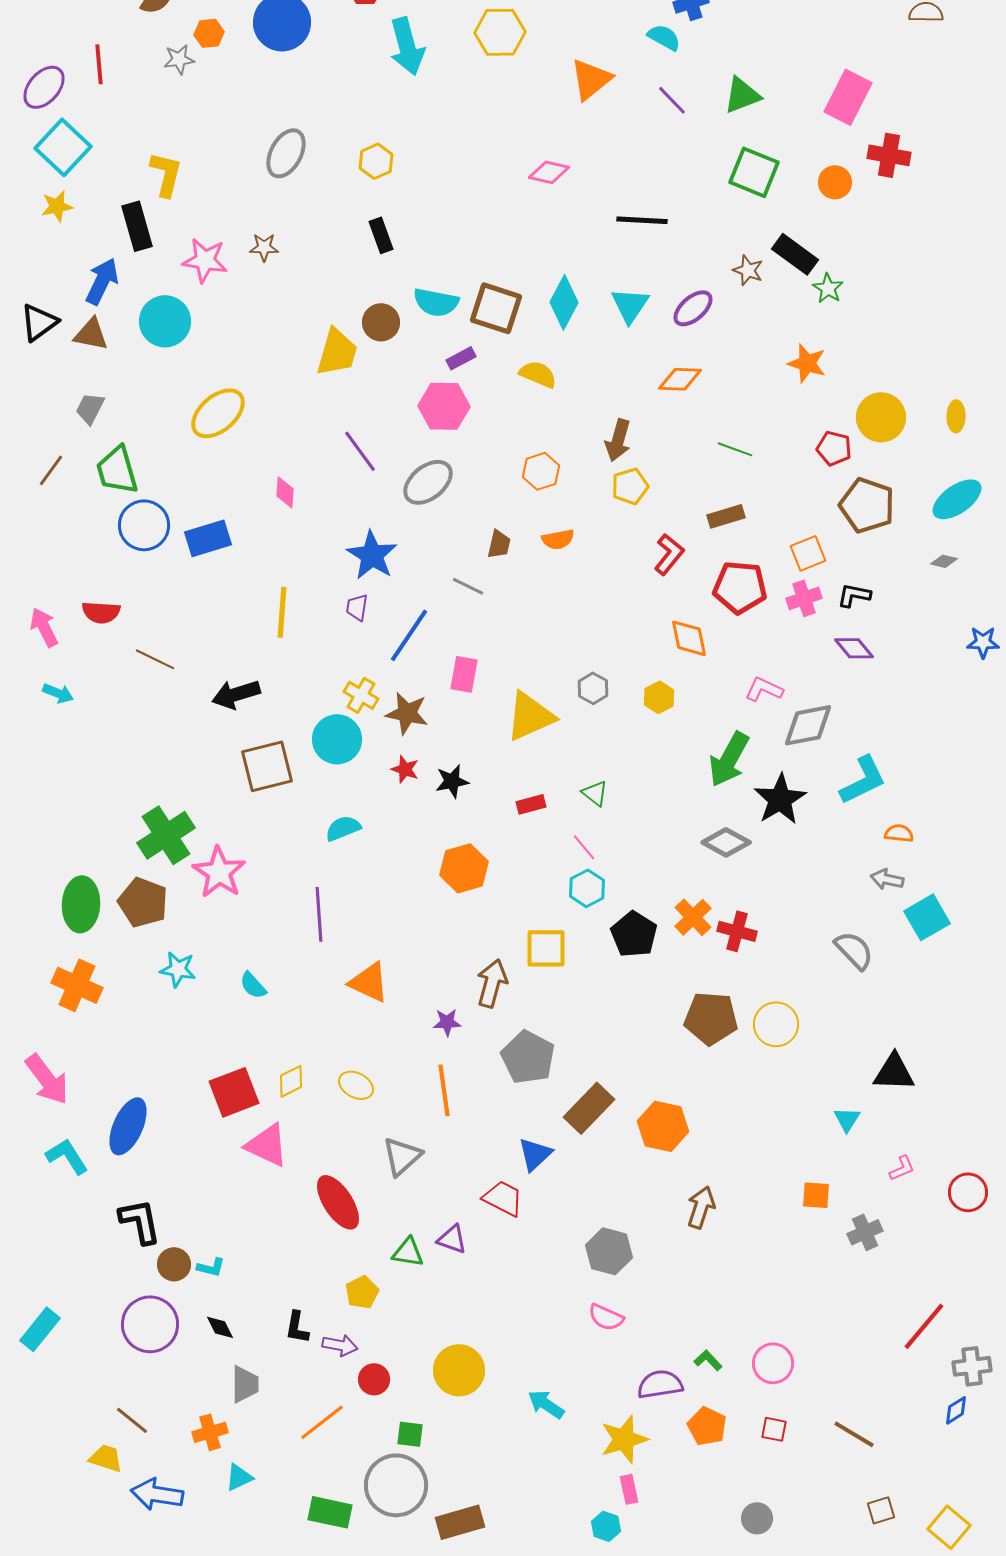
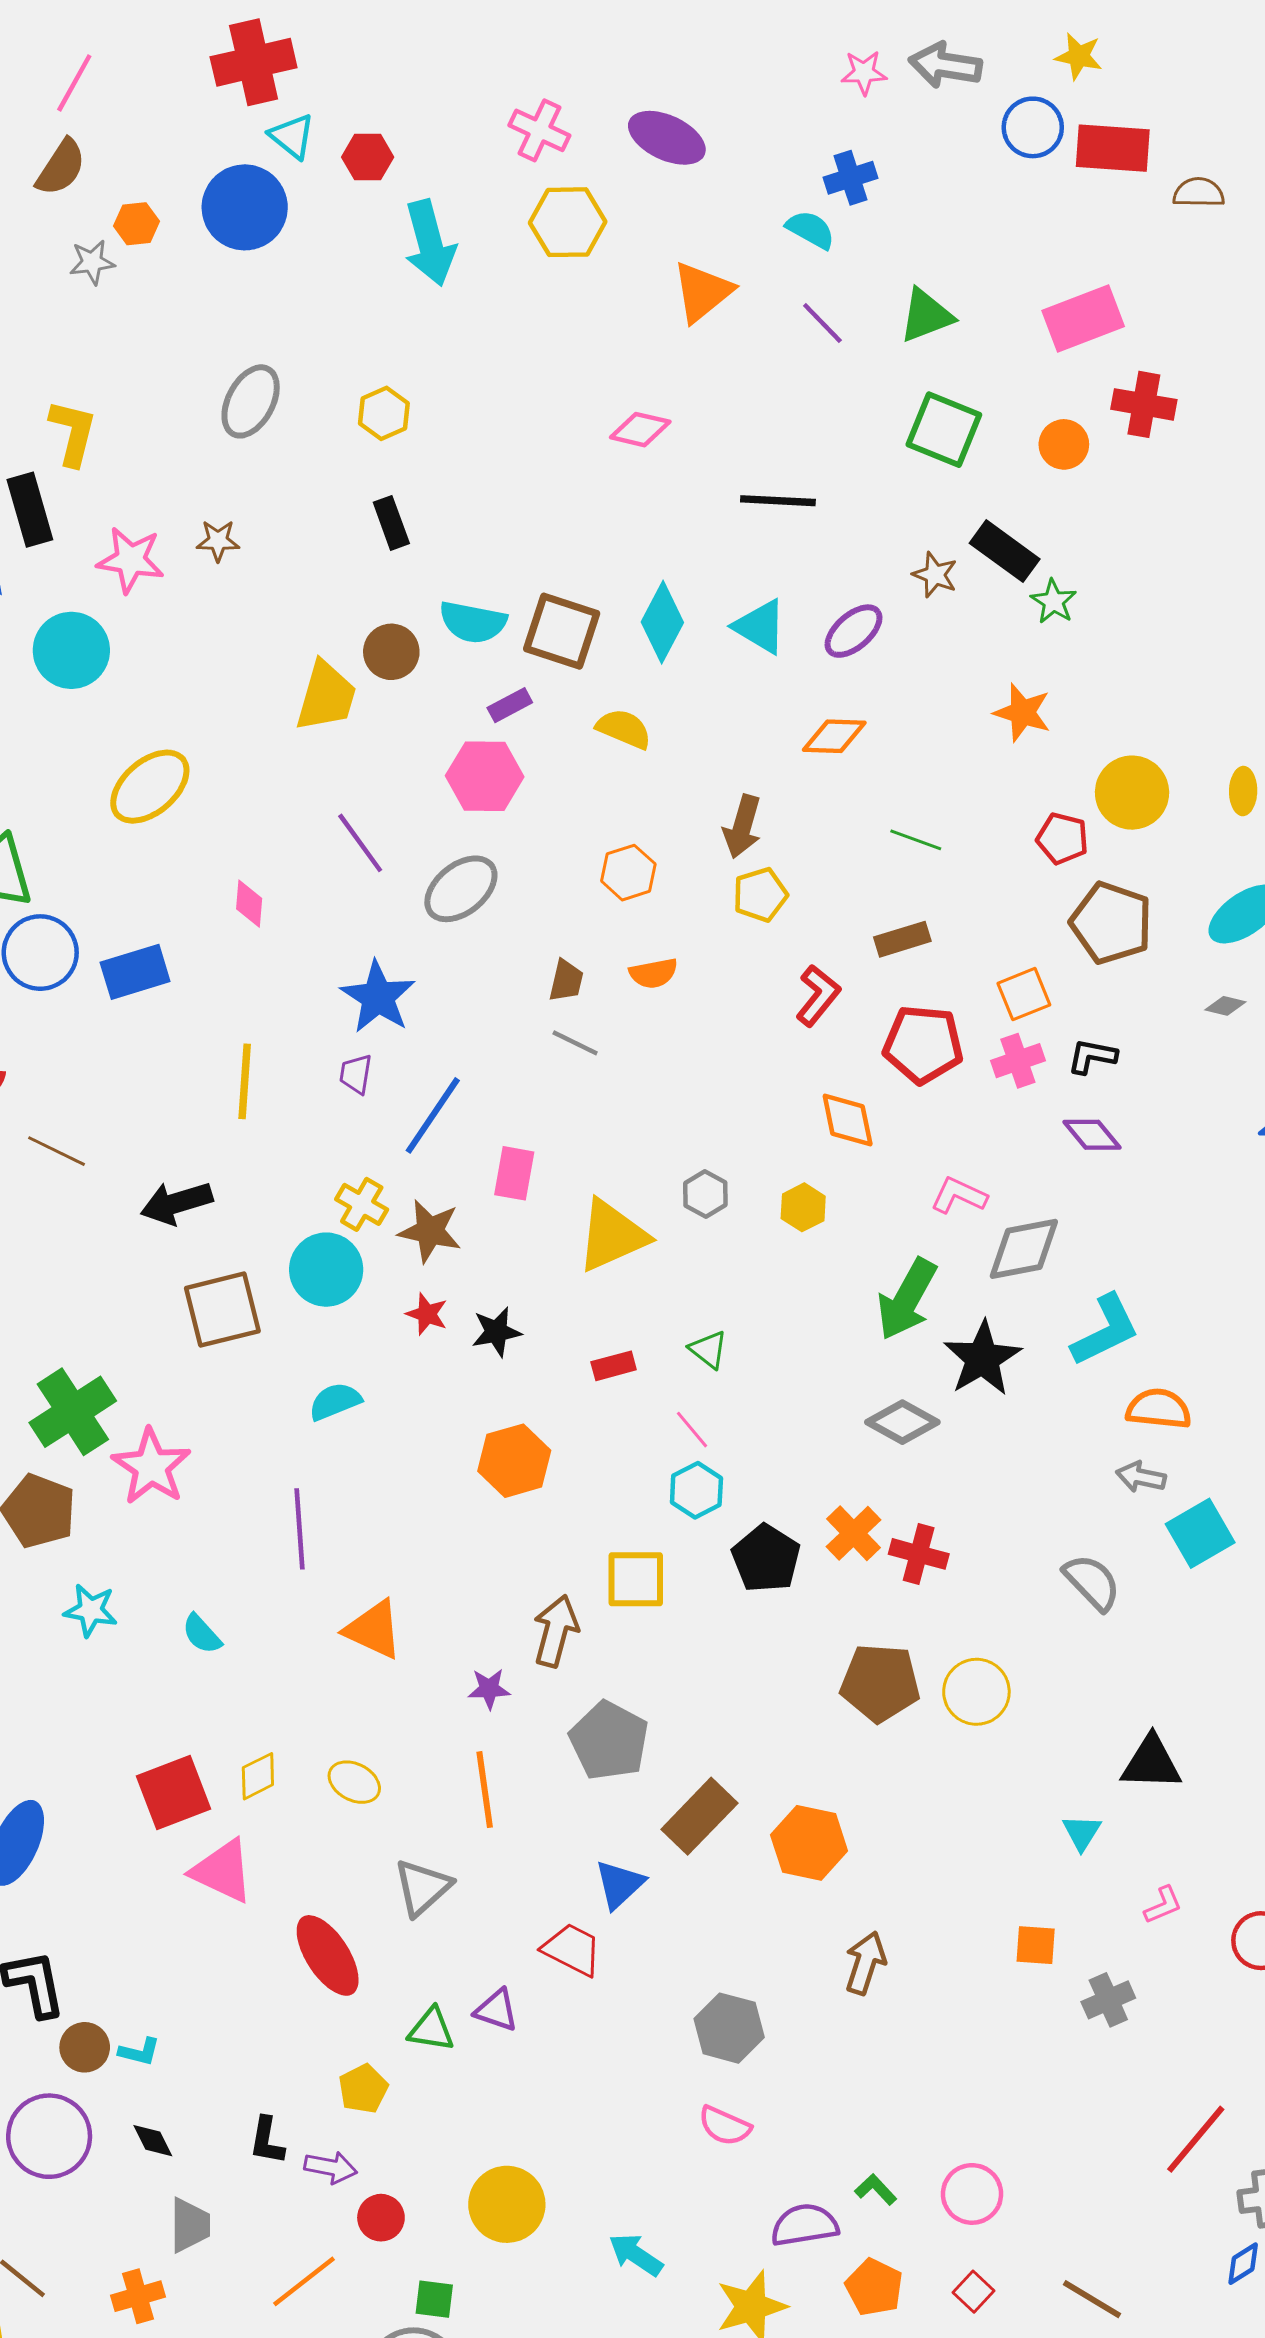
pink rectangle: (848, 97) -> (1083, 318), turned 42
cyan triangle: (630, 305) -> (760, 627), turned -33
gray line: (468, 586) -> (575, 1043), moved
orange semicircle: (899, 833) -> (1159, 1409), size x1.5
red square: (774, 1429) -> (974, 2292), turned 32

